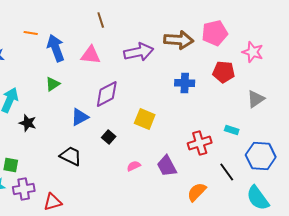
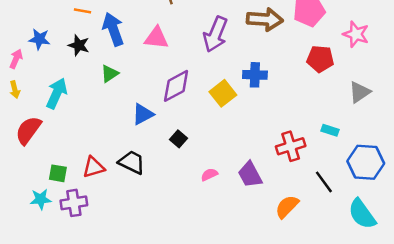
purple arrow: (139, 52) -> (215, 34), turned 124
blue cross: (185, 83) -> (255, 75), moved
yellow square: (145, 119) -> (223, 93), moved, turned 30
black star: (28, 123) -> (79, 45), moved
red triangle: (53, 202) -> (94, 167), moved

